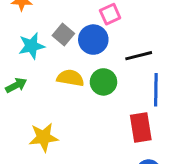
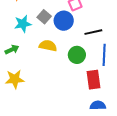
green circle: (103, 82) -> (77, 55), moved
yellow star: (43, 137) -> (15, 79), moved

